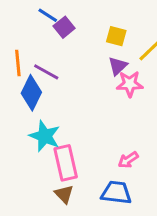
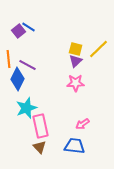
purple square: (64, 27) -> (18, 31), moved
yellow square: (116, 36) -> (76, 49), moved
pink star: (130, 84) -> (76, 83), moved
cyan star: (45, 136) -> (26, 108), turned 30

